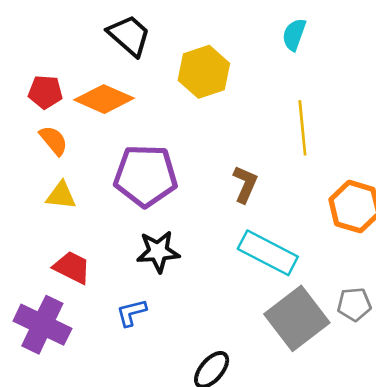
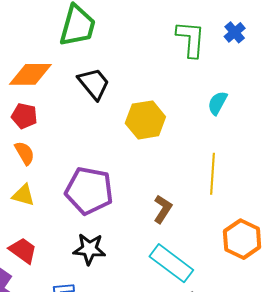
orange diamond: (104, 99) -> (30, 74), moved, turned -33

